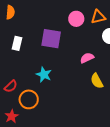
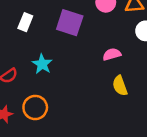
cyan star: (44, 75) -> (42, 64), moved
orange circle: (29, 99) -> (35, 107), moved

